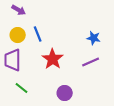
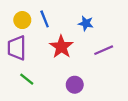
blue star: (94, 38) -> (86, 23), moved

